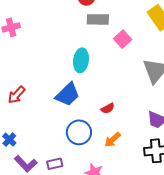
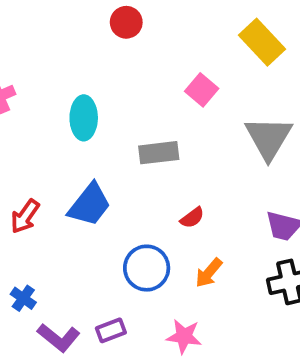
gray rectangle: (98, 19) -> (159, 153), moved
cyan ellipse: (81, 60) -> (84, 118), moved
blue trapezoid: (68, 95) -> (90, 205), moved

